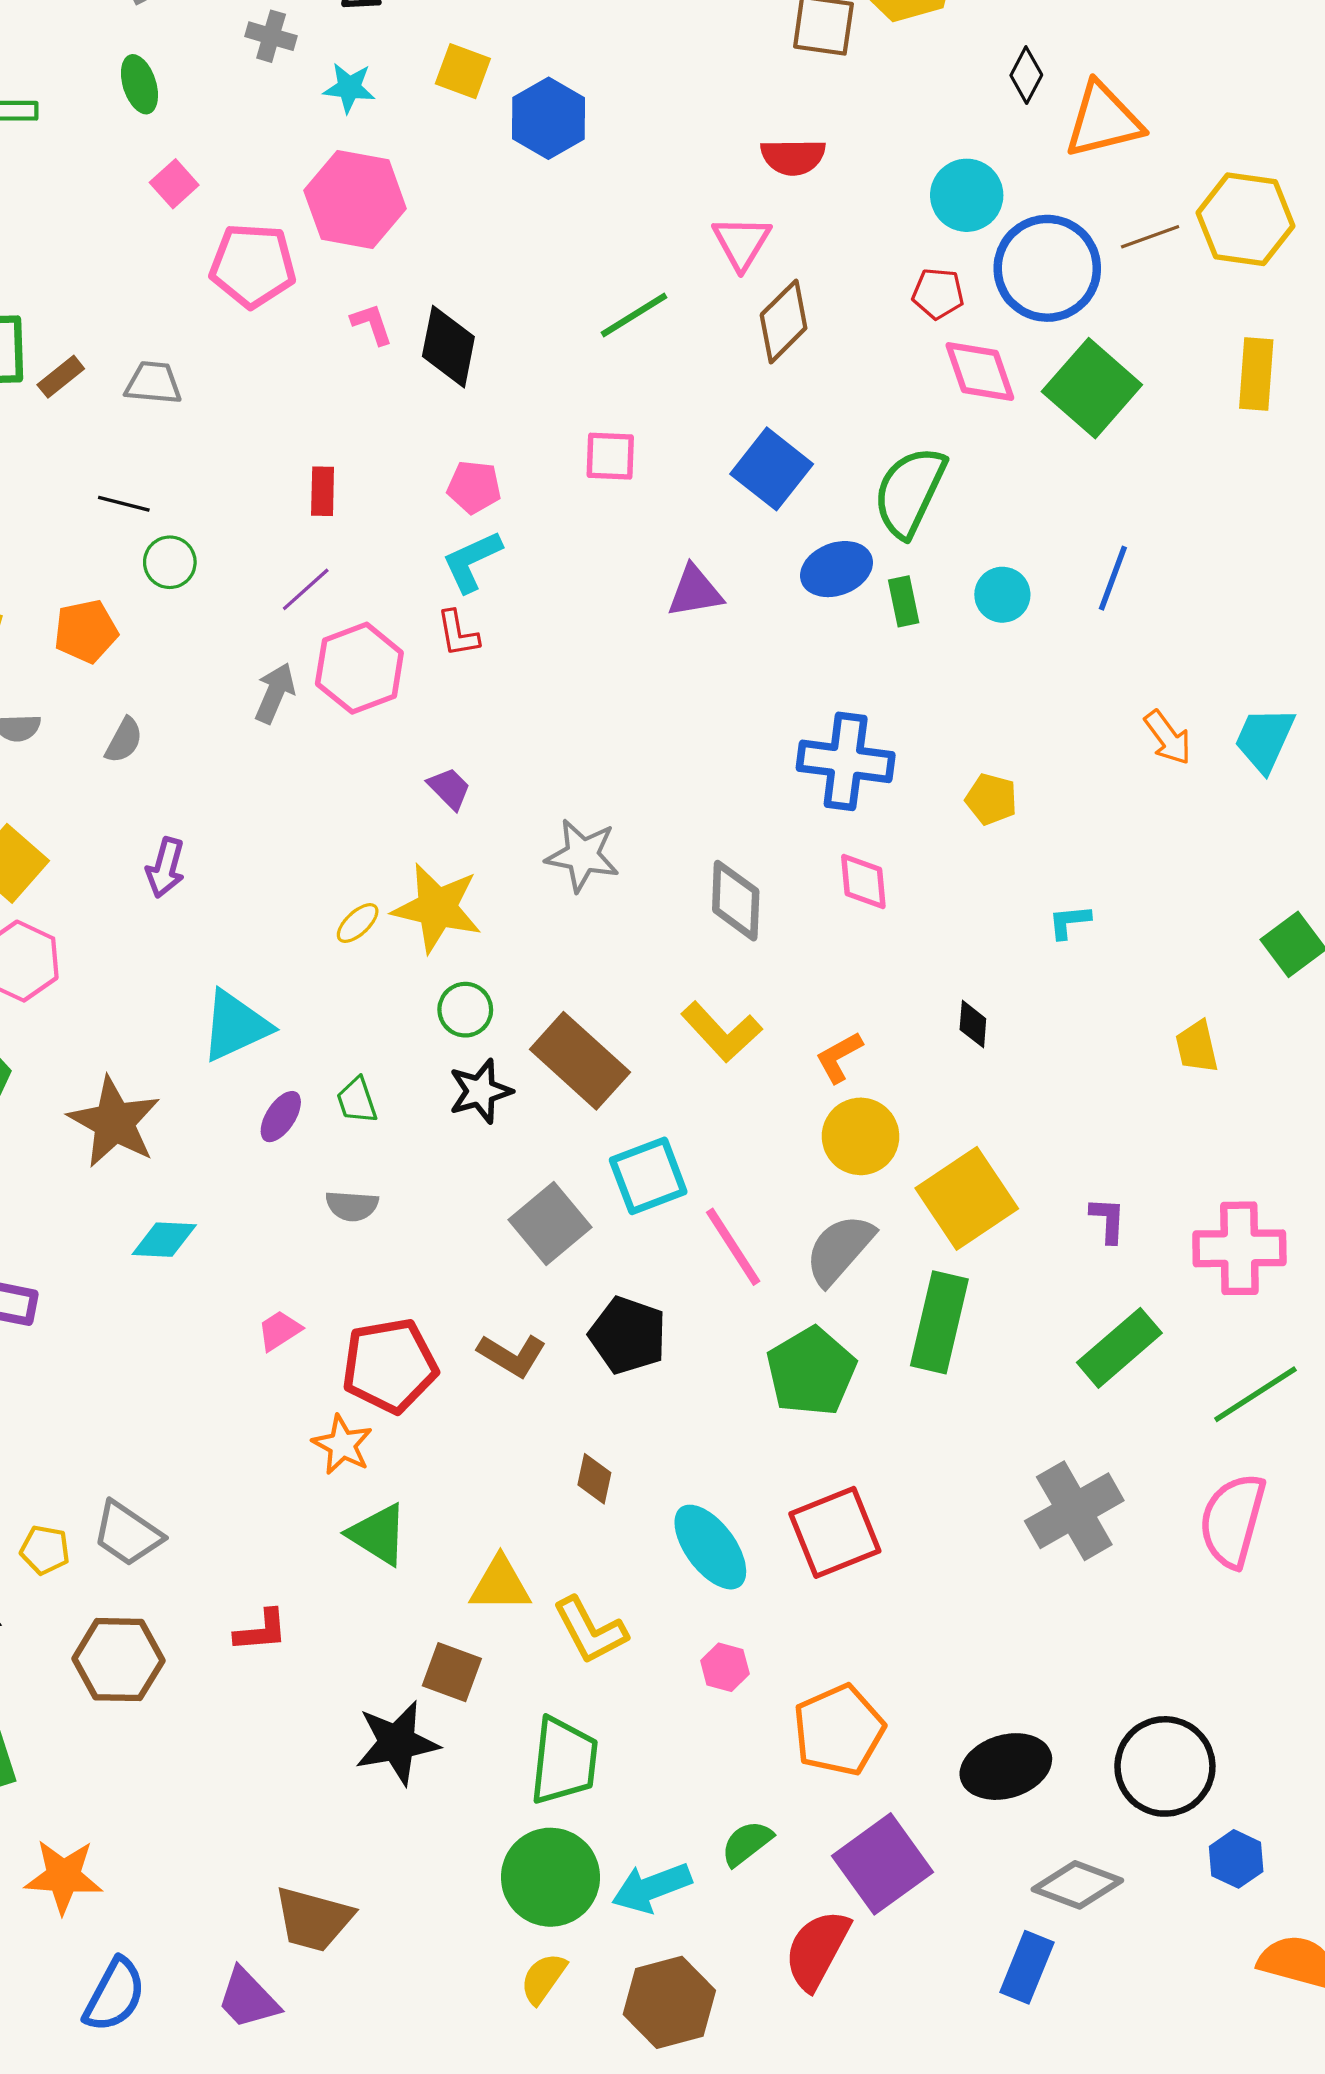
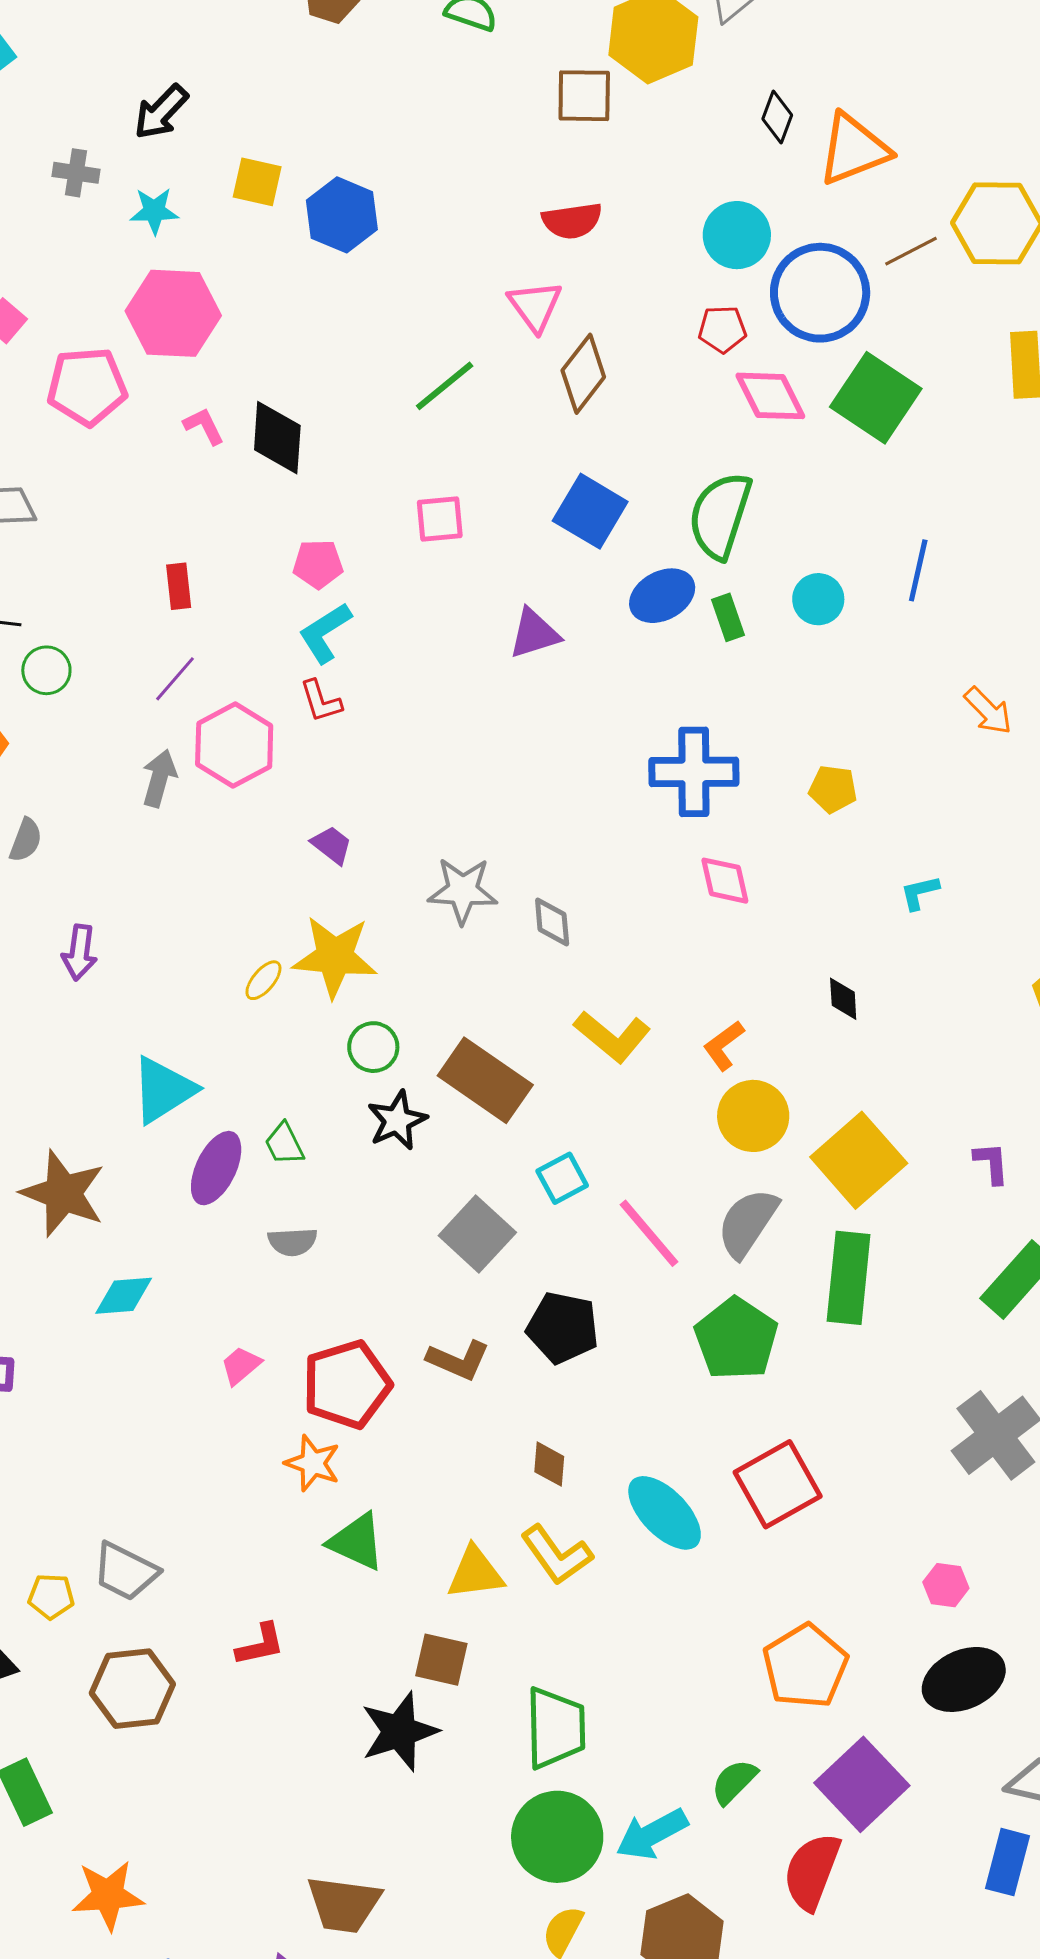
gray diamond: (736, 901) -> (552, 922), moved, size x0.7
purple ellipse: (281, 1117) -> (216, 1168), size x1.5
cyan square: (648, 1176) -> (562, 1178), size x0.7
yellow L-shape: (590, 1630) -> (557, 1555), moved
pink hexagon: (725, 1667) -> (946, 1585), moved

